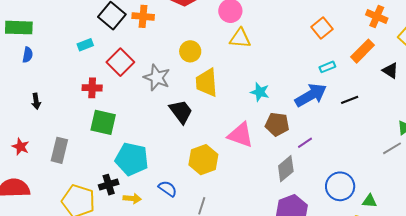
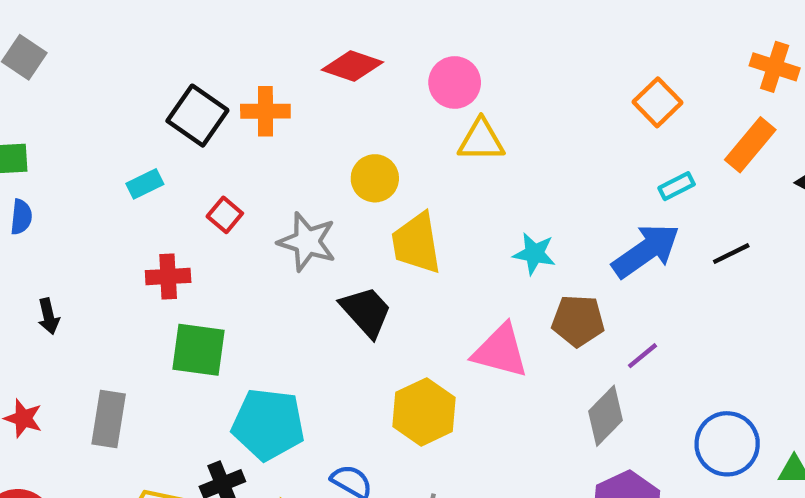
red square: (120, 62) -> (225, 215), size x0.6

